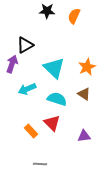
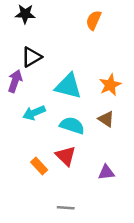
black star: (47, 11) -> (25, 14), moved
cyan triangle: (54, 68) -> (68, 86), turned -30
gray line: (40, 164) -> (66, 208), moved

